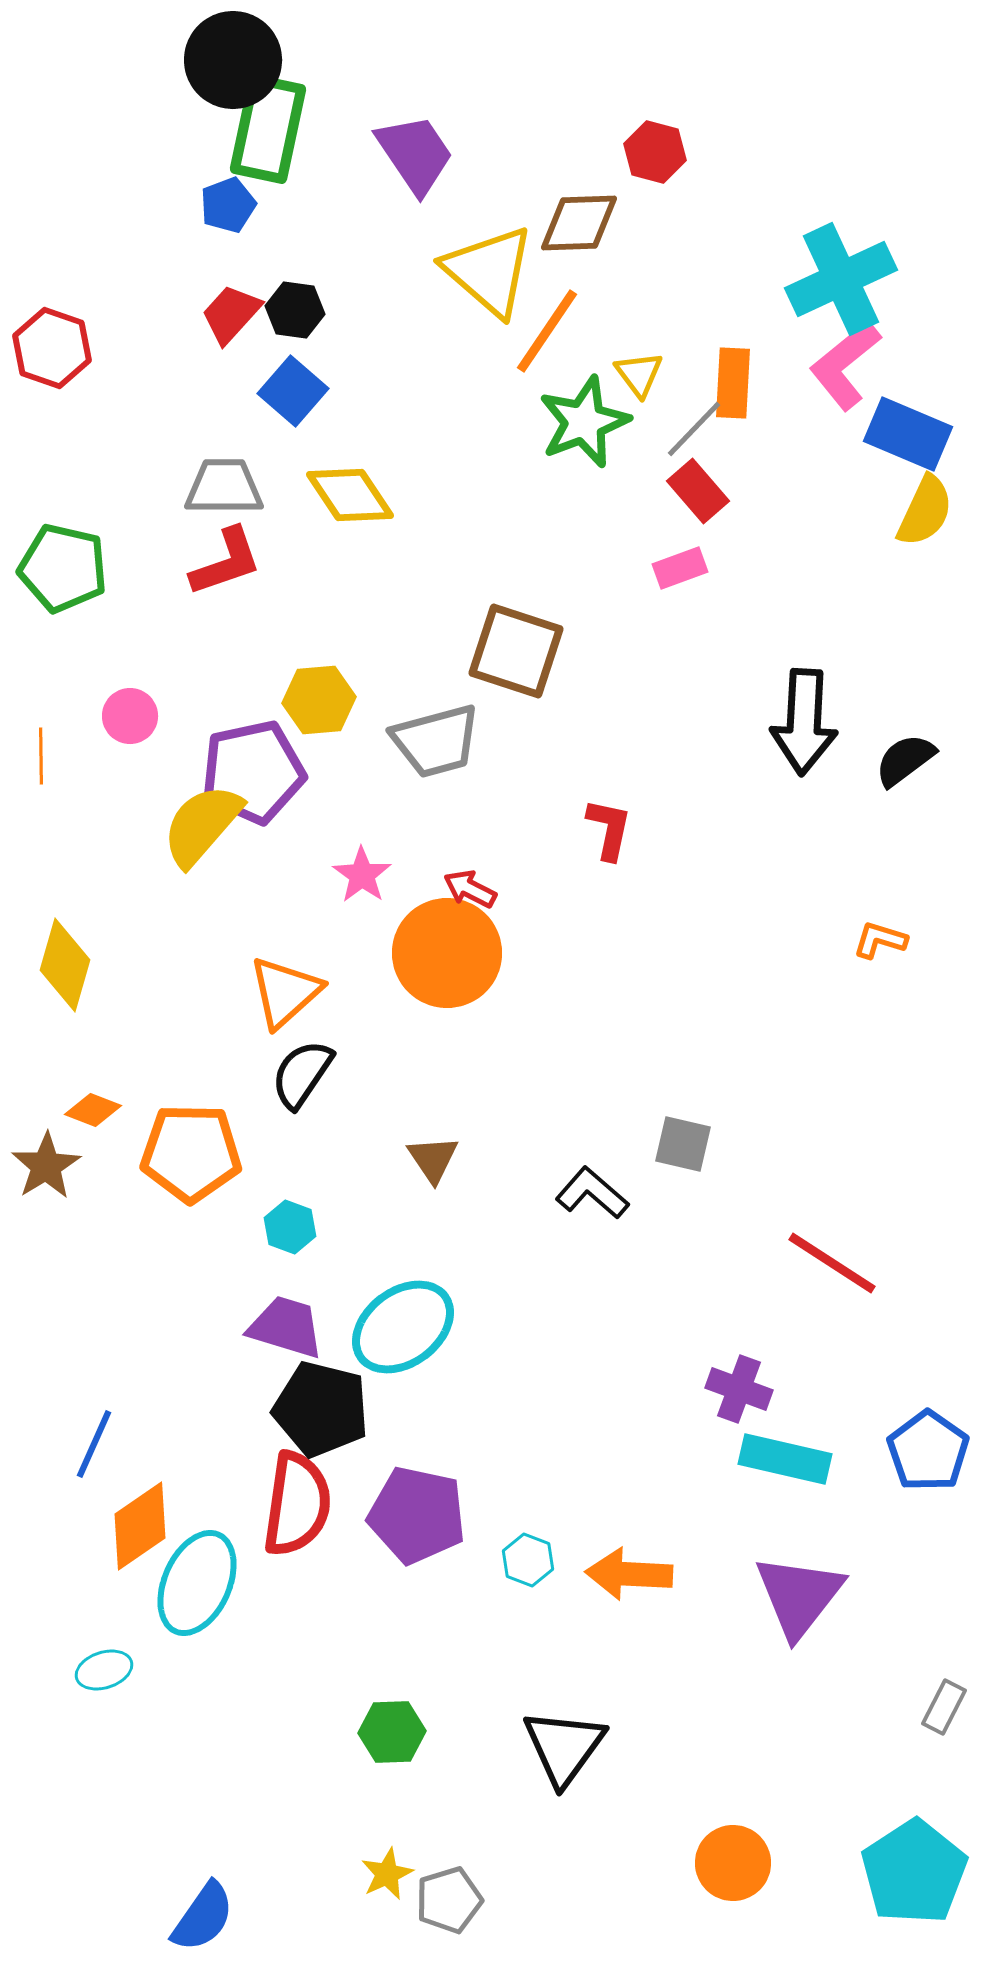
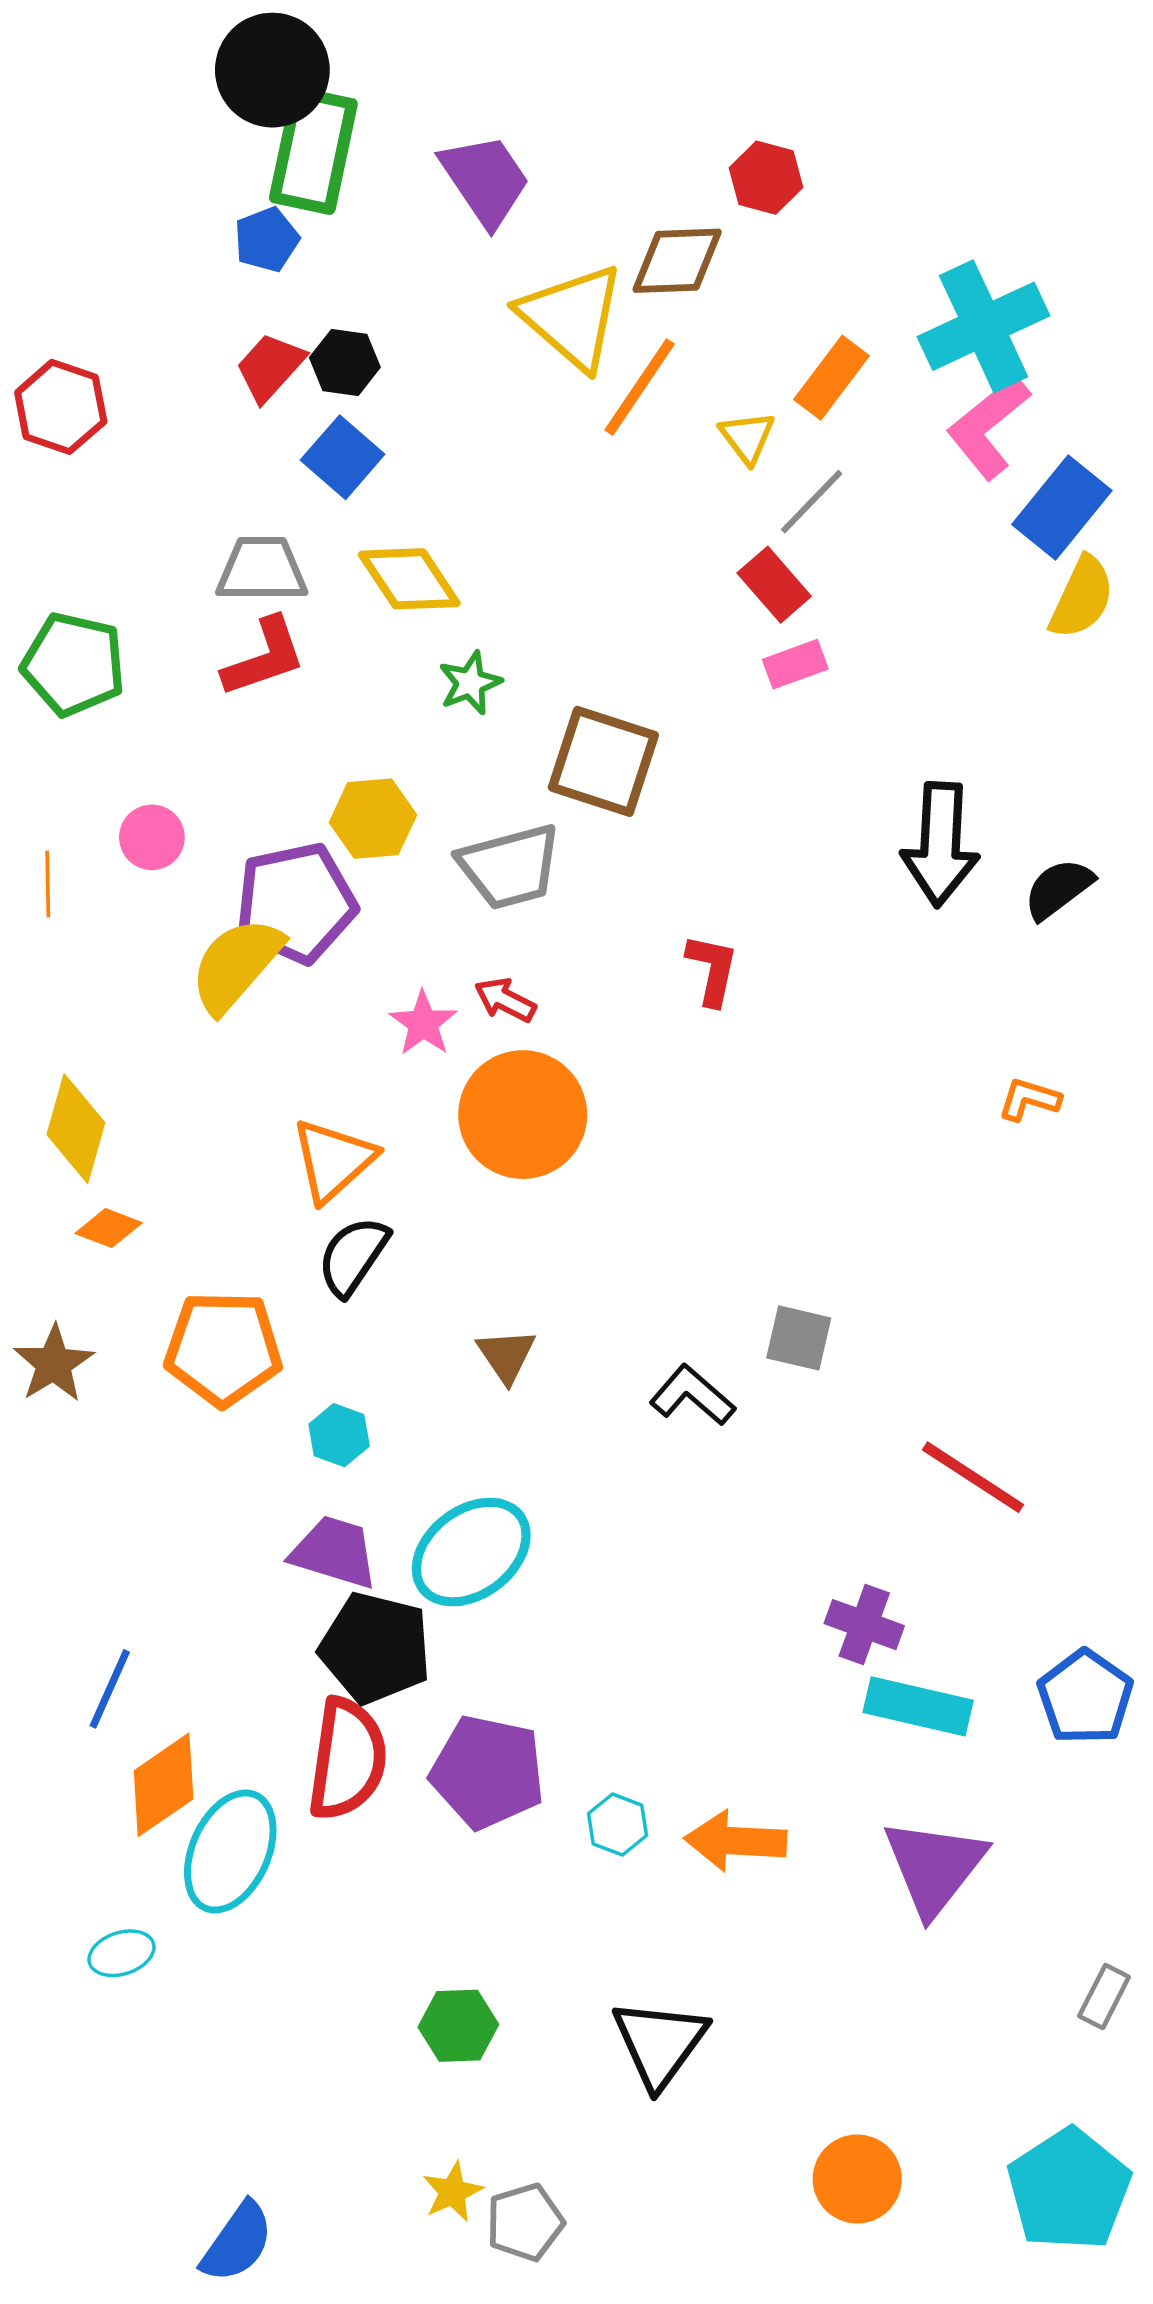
orange rectangle: (733, 383) -> (831, 378), moved, turned 34
green star: (584, 422) -> (470, 683), moved, size x0.6
blue rectangle: (908, 434) -> (1062, 507), turned -74
red rectangle: (698, 491) -> (774, 585), moved
red arrow: (470, 889) -> (505, 1000), moved
orange diamond: (93, 1110) -> (109, 1228), moved

